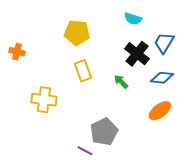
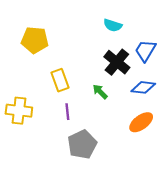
yellow pentagon: (77, 33) -> (35, 40), moved
purple line: (85, 151) -> (67, 112), moved, turned 56

